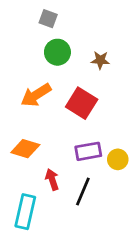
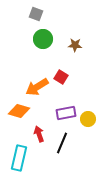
orange arrow: (36, 95) -> (37, 87), moved
red square: (82, 103) -> (61, 77), size x0.6

